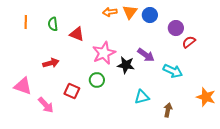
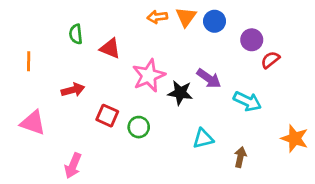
orange line: (26, 22) -> (29, 61), moved
green circle: (97, 80) -> (139, 127), moved
red square: (72, 91) -> (107, 116), moved
pink arrow: (46, 105) -> (73, 166), moved, turned 66

